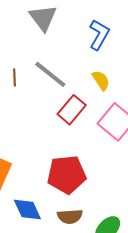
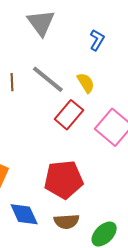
blue L-shape: (99, 35) -> (97, 40), size x0.7
yellow semicircle: (101, 80) -> (86, 83), moved

